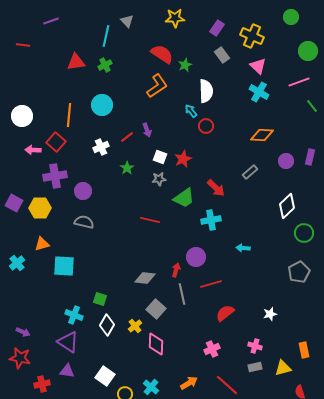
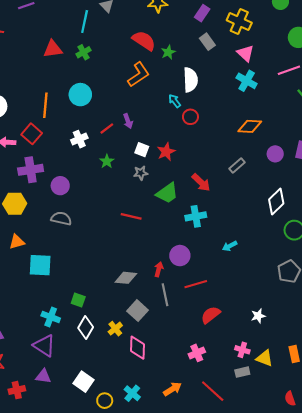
cyan arrow: (243, 248) -> (230, 246), turned -32
yellow triangle: (283, 368) -> (265, 358), moved, turned 36

